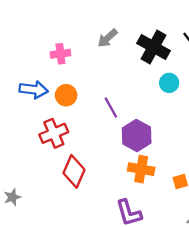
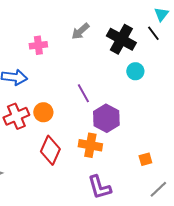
orange circle: (66, 95) -> (43, 112), moved
red cross: (54, 133) -> (16, 116), moved
orange cross: (141, 169) -> (90, 145), moved

